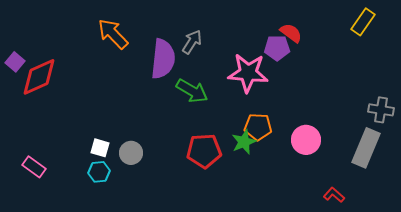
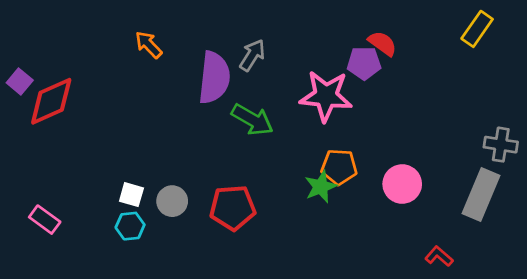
orange arrow: (113, 34) -> (148, 45), size x0.7
red pentagon: (204, 151) -> (233, 208), moved

